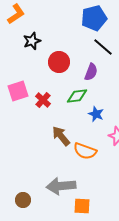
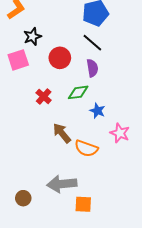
black line: (103, 47) -> (92, 43), moved
purple semicircle: (91, 72) -> (92, 68), turned -30
pink square: (18, 91) -> (18, 60), moved

